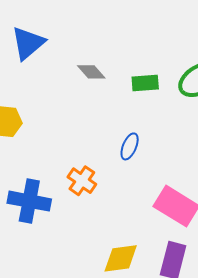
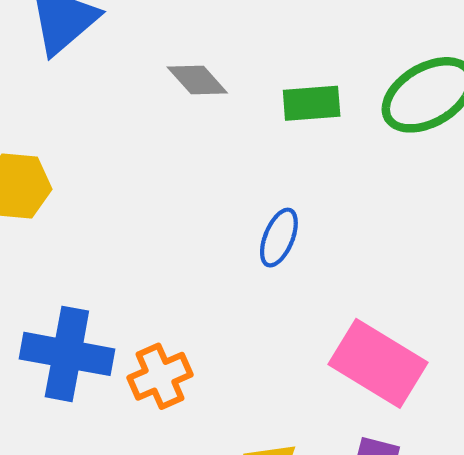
orange cross: (82, 181) -> (160, 376), moved, turned 32

